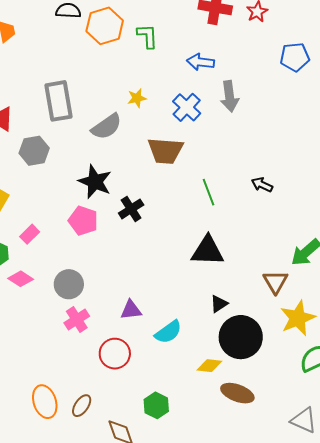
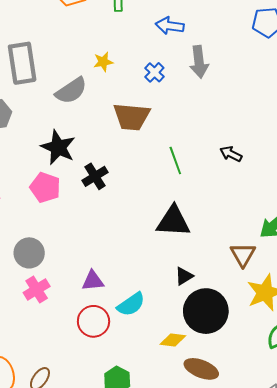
blue cross: (187, 107) -> (154, 72), size x0.7
red circle: (115, 354) -> (94, 321), moved

